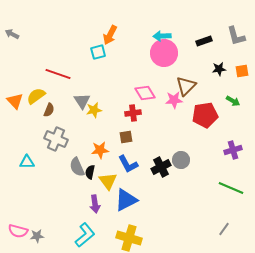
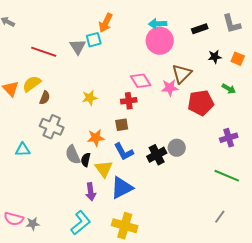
orange square: (242, 71) -> (238, 59), turned 32
red line: (58, 74) -> (44, 52), moved
gray triangle: (82, 101) -> (78, 47), moved

